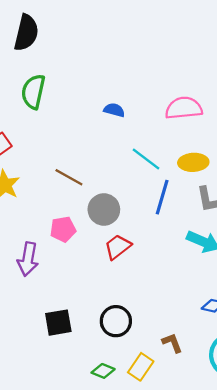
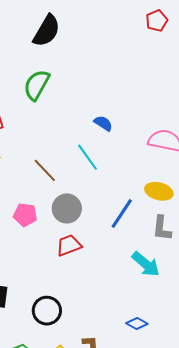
cyan line: (146, 159) -> (87, 157), moved

